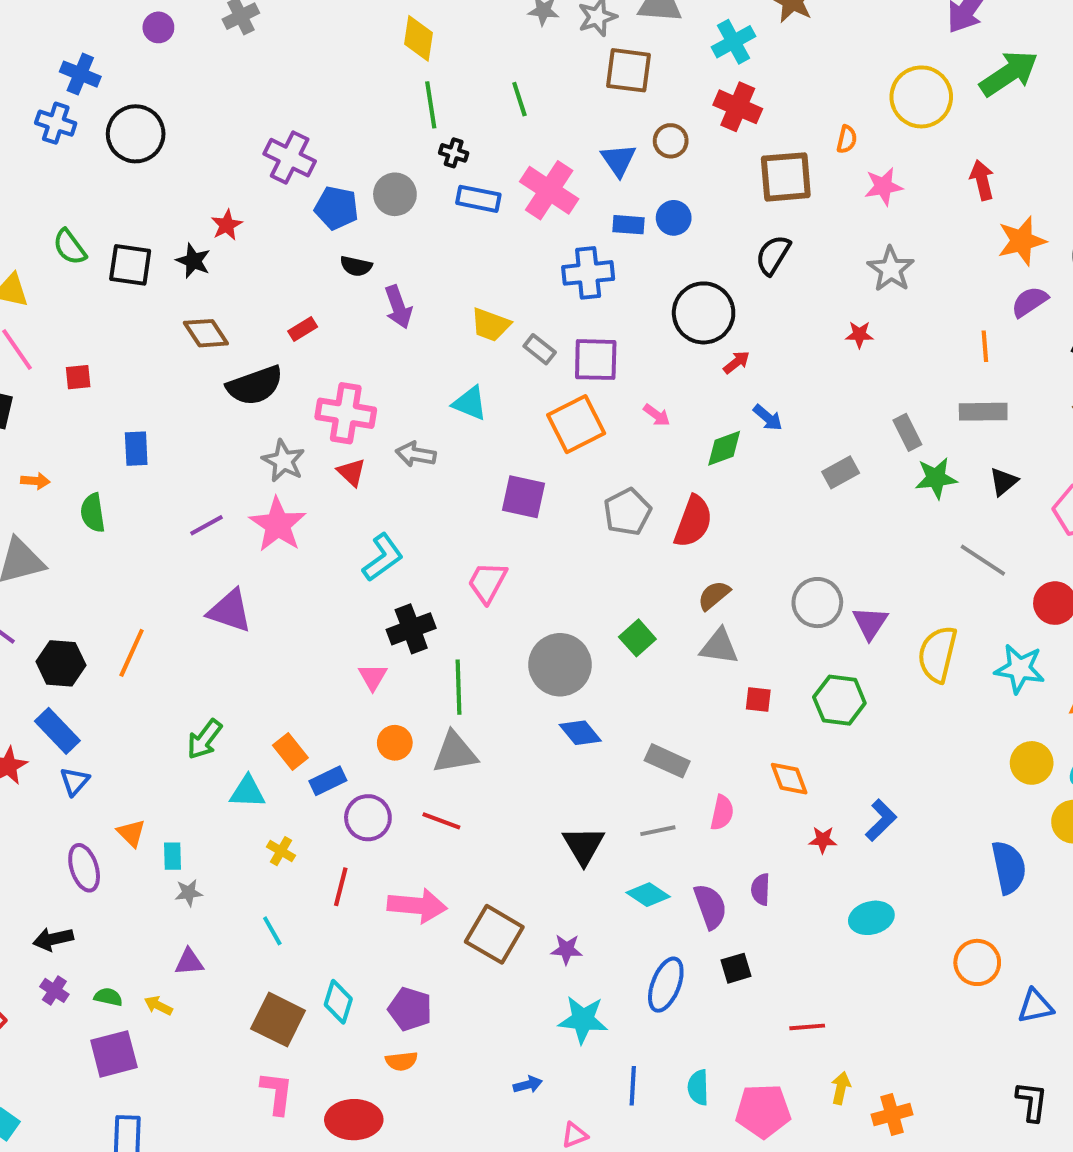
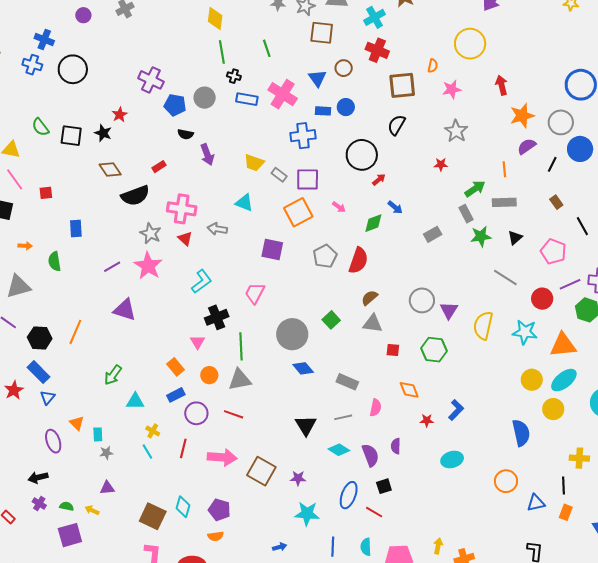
green arrow: (1009, 73) -> (475, 189), moved, size x0.7
orange rectangle: (290, 751) -> (176, 367), moved
cyan line: (272, 931) -> (147, 451), moved
red line: (807, 1027) -> (374, 512), moved, turned 36

